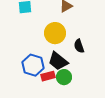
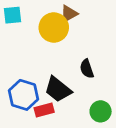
yellow circle: (55, 33) -> (54, 27), moved
green circle: (64, 77) -> (101, 111), moved

